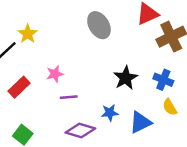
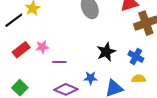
pink star: (55, 74) -> (42, 47), moved
yellow semicircle: (170, 107) -> (139, 79), turned 112

